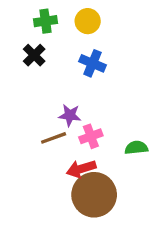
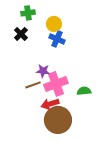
yellow circle: (88, 21) -> (54, 24), moved
pink cross: (91, 136) -> (56, 84), size x1.6

